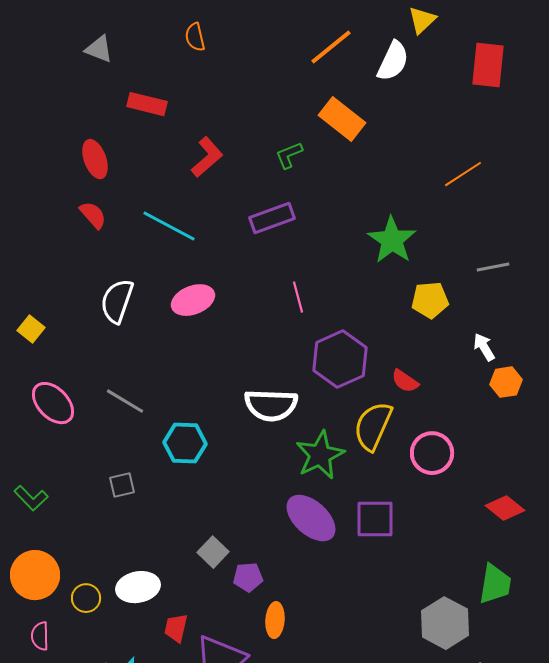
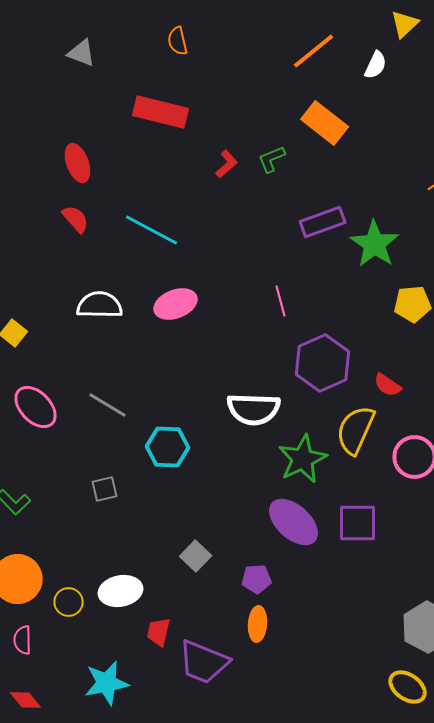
white semicircle: (393, 61) -> (376, 65), size x0.7
red rectangle: (147, 104) -> (161, 112), moved, size x1.4
red L-shape: (207, 157) -> (227, 164), moved, size x0.7
purple rectangle: (272, 218) -> (323, 222), moved
white semicircle: (117, 301) -> (100, 305), turned 72
purple pentagon: (248, 577) -> (257, 579), moved

